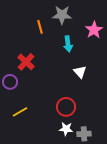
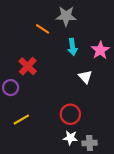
orange line: (40, 27) -> (43, 29), turned -40
pink star: (94, 30) -> (100, 50), moved

